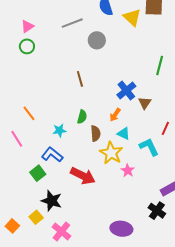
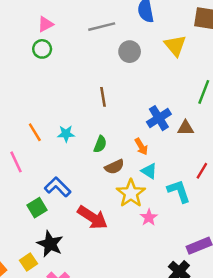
yellow triangle: (132, 17) -> (175, 46), moved
brown triangle: (145, 103) -> (186, 128), moved, turned 48
orange arrow: (115, 115) -> (141, 147), turned -72
cyan star: (59, 130) -> (66, 134), moved
brown semicircle: (96, 133) -> (114, 167), turned 63

